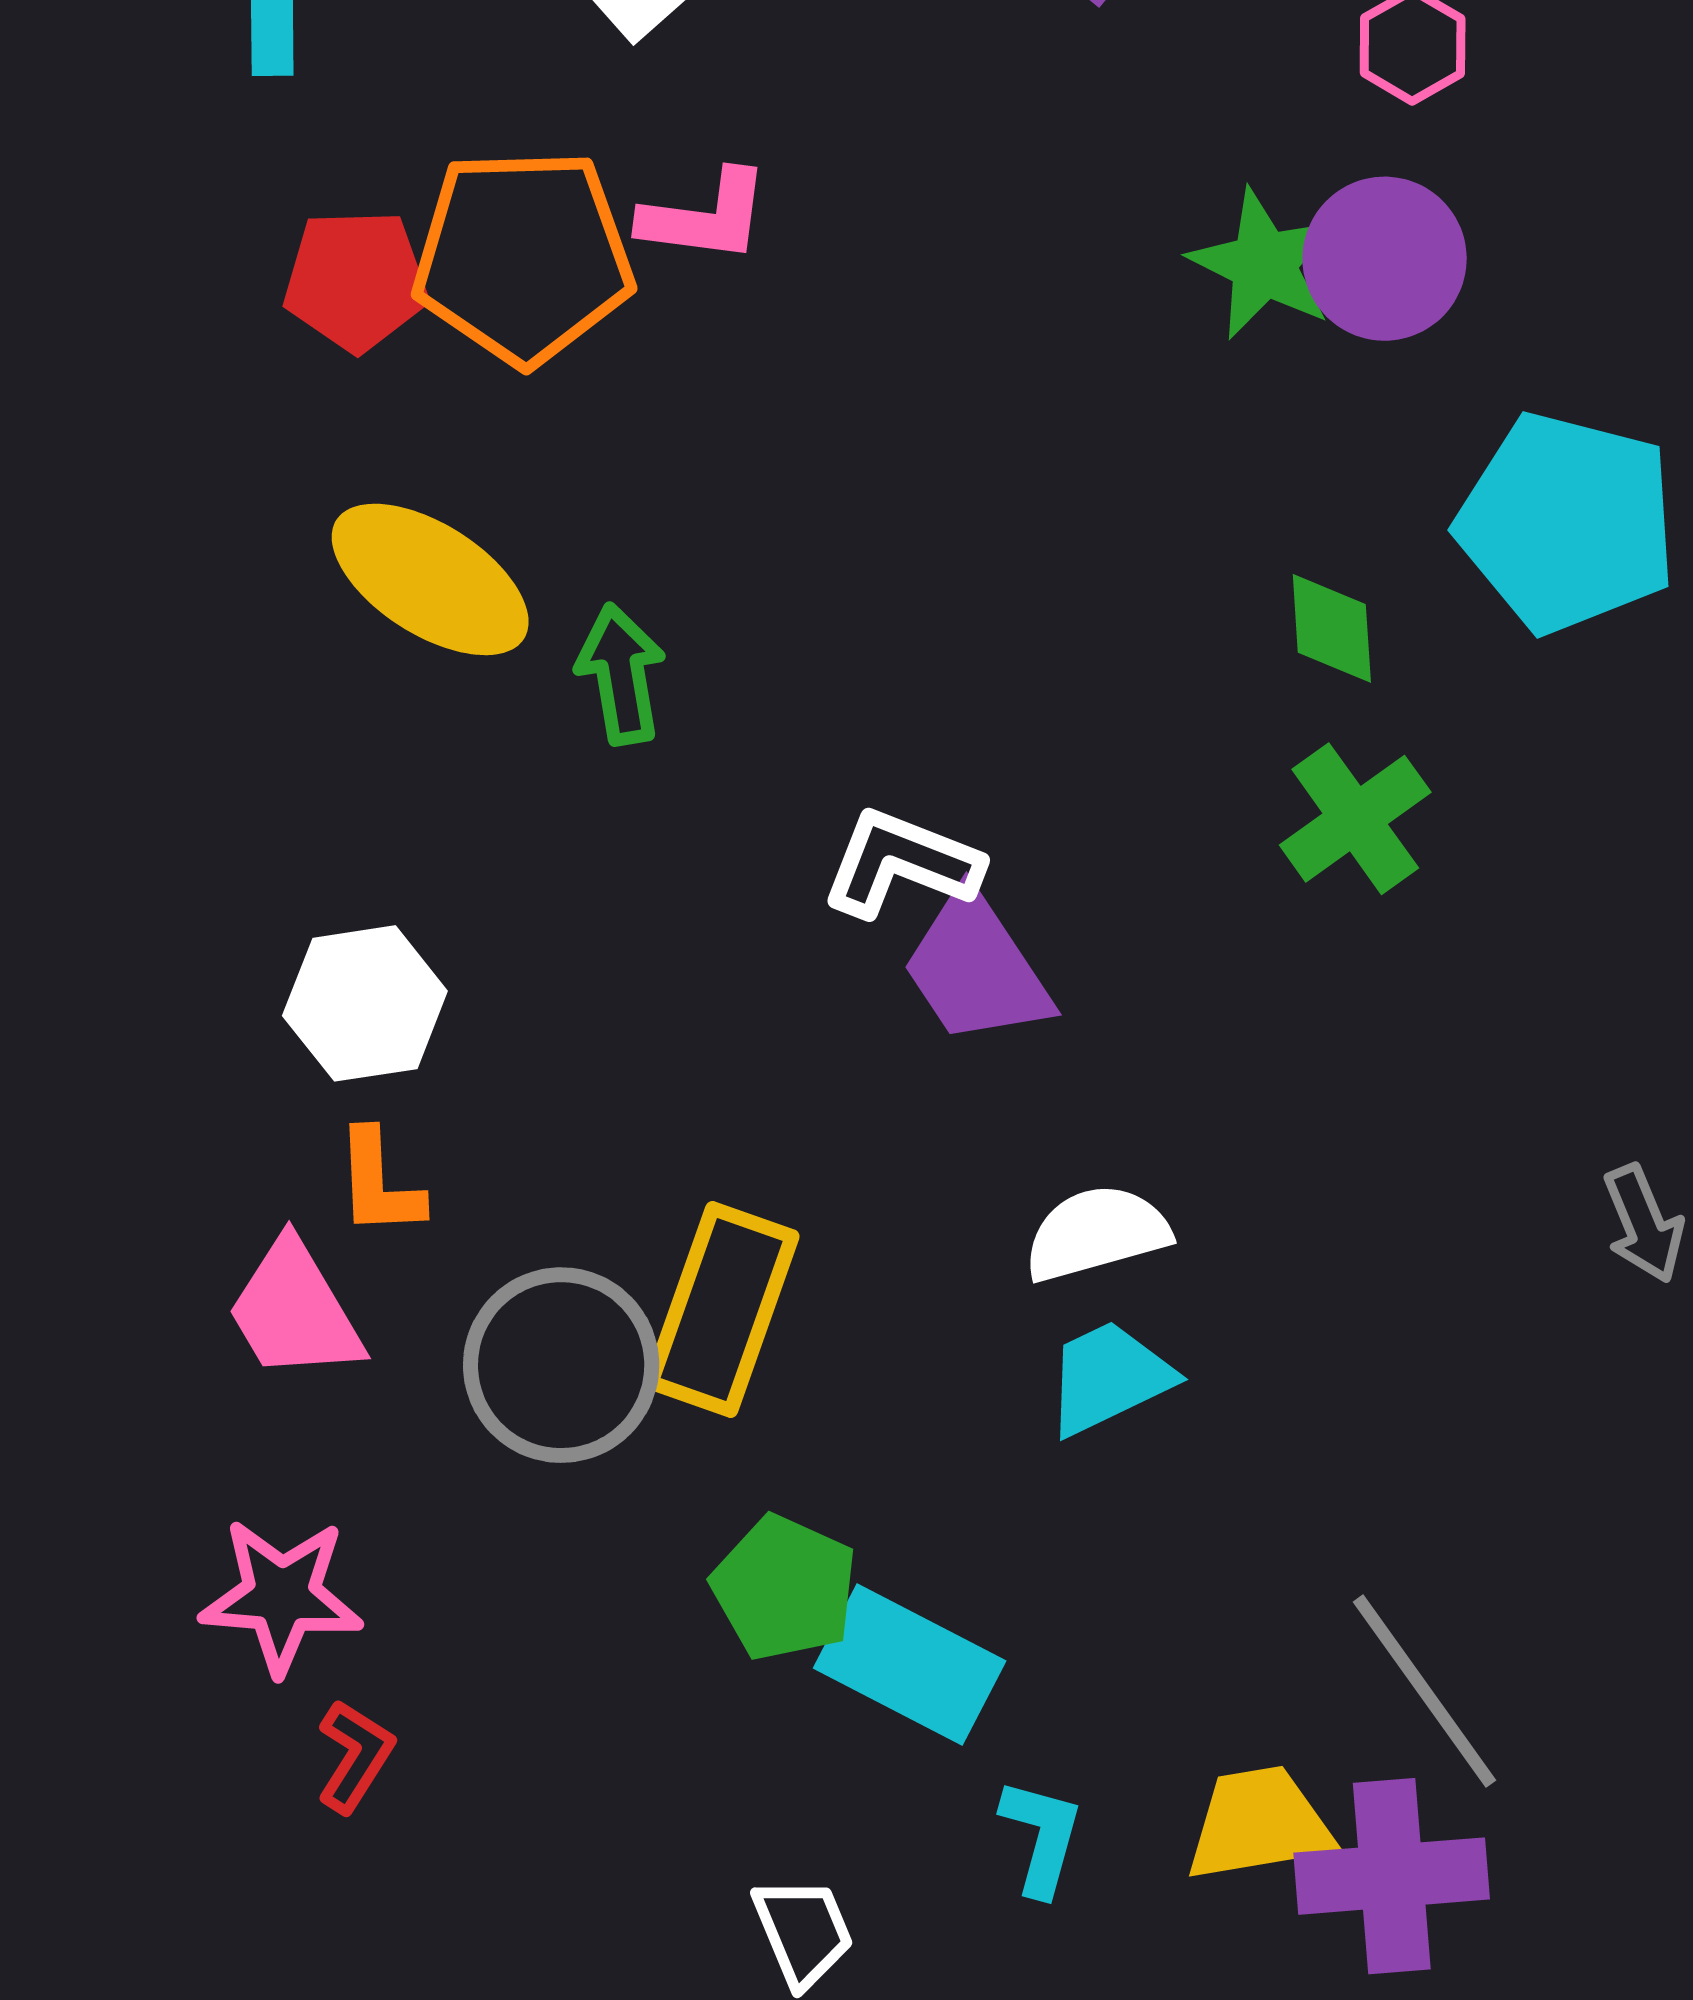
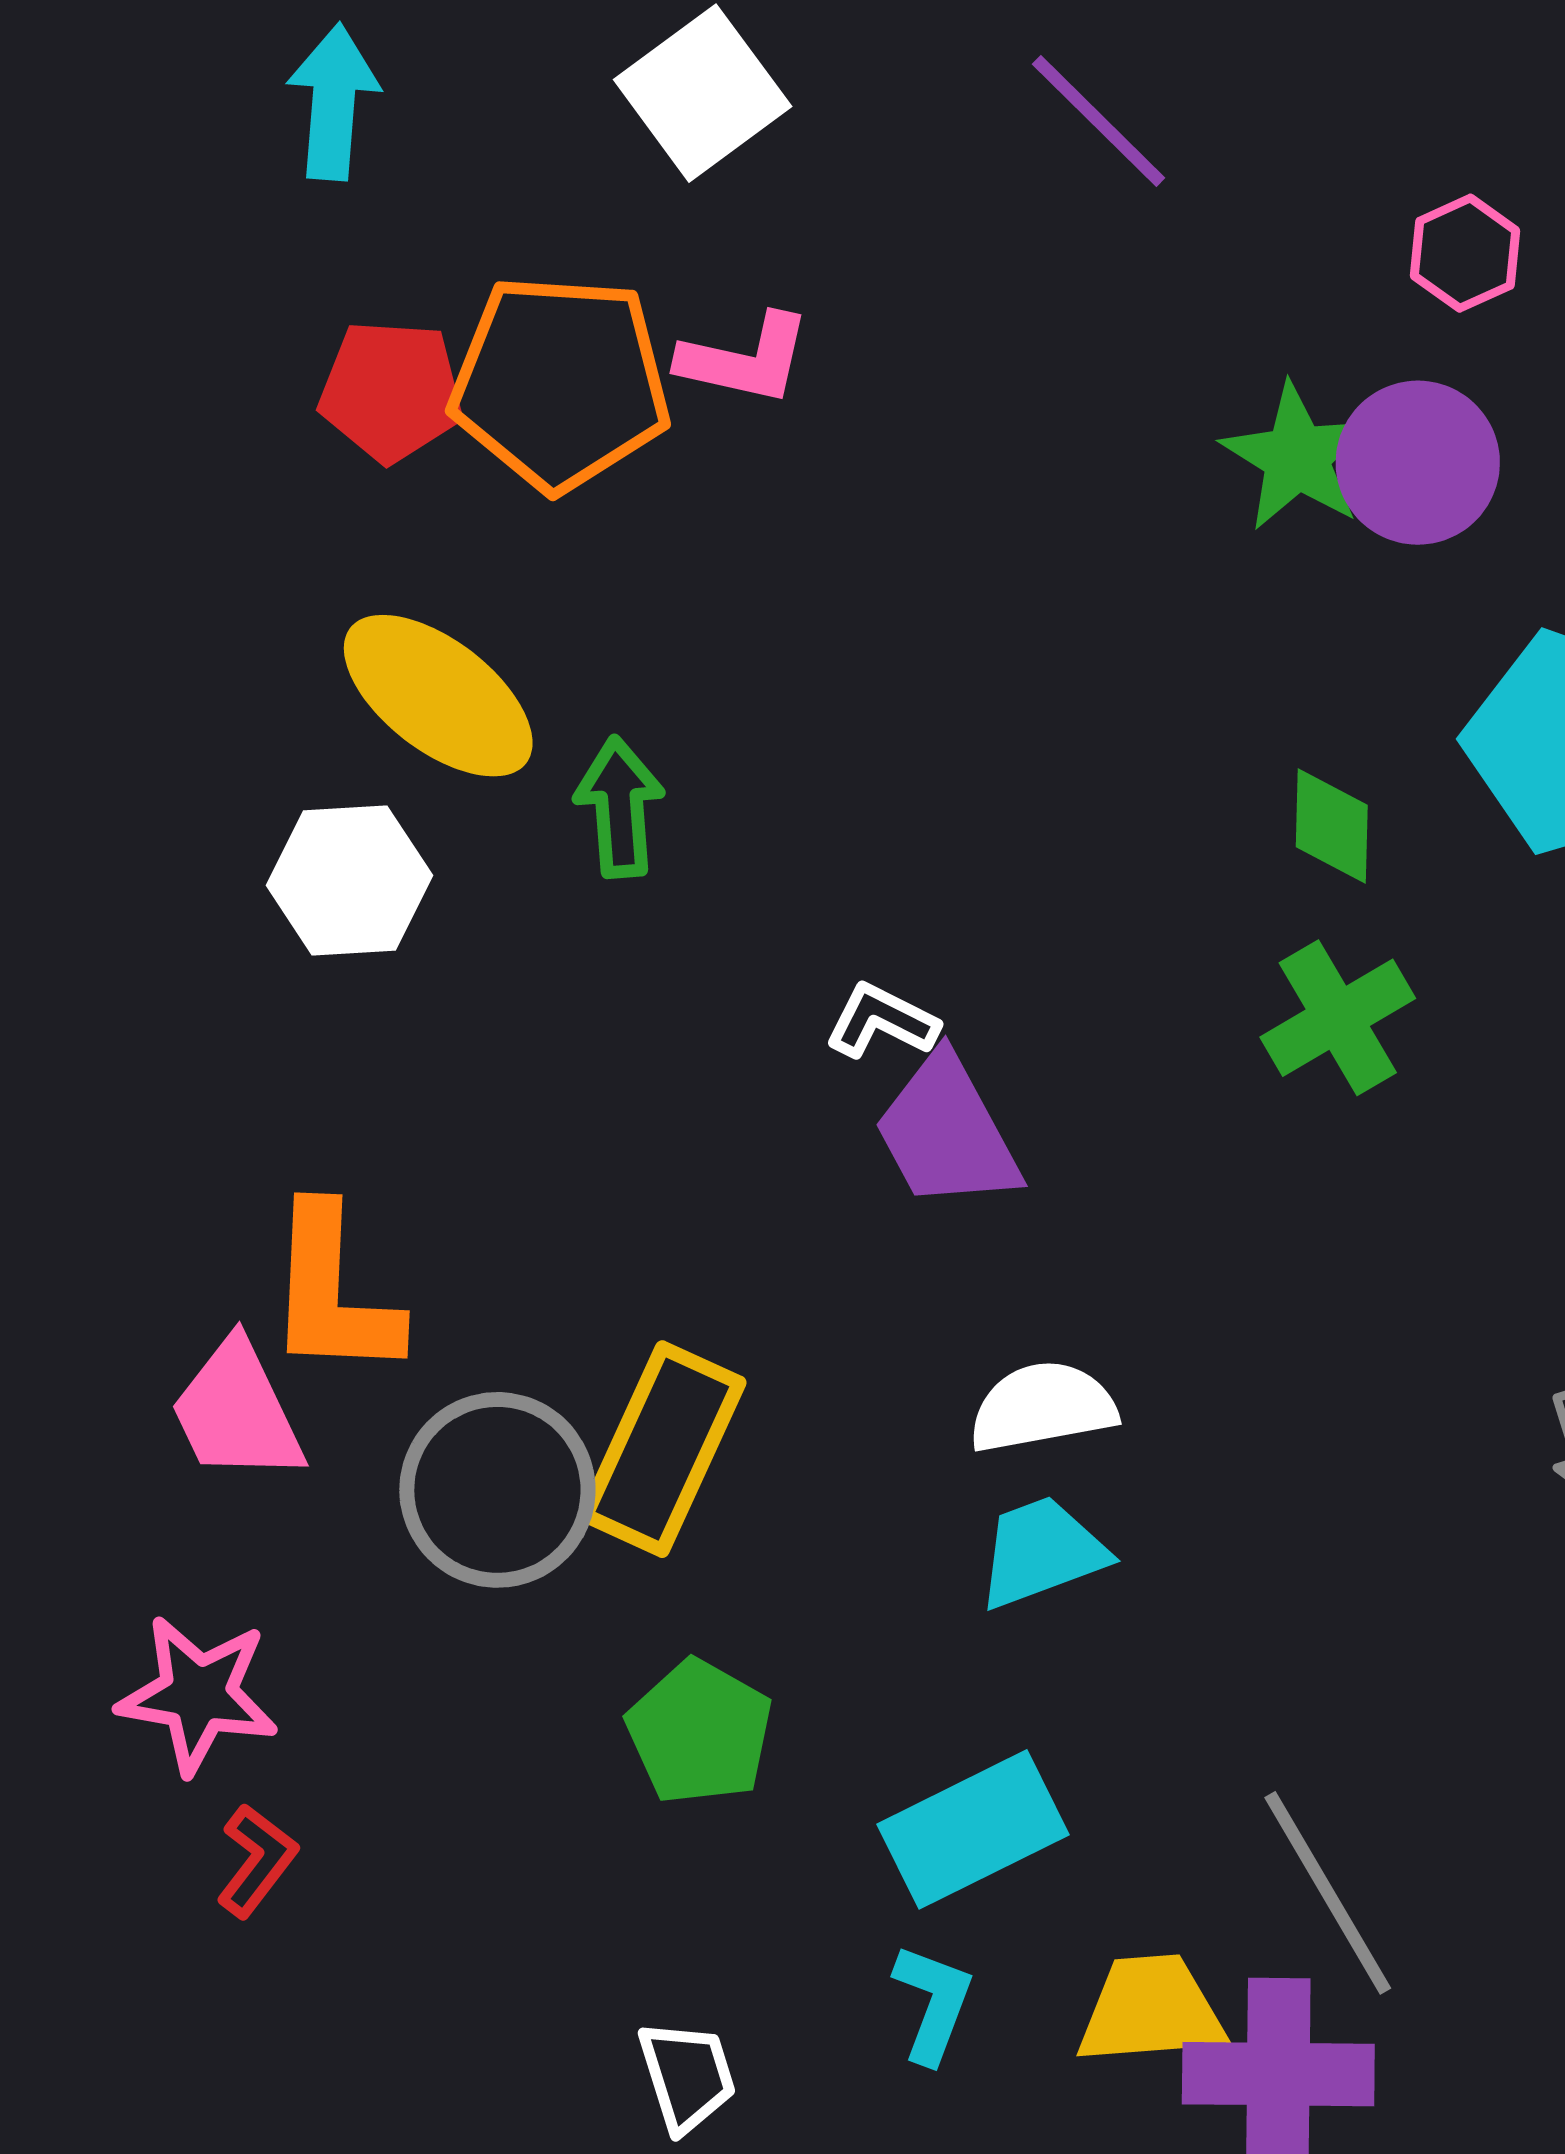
white L-shape: (901, 863) -> (882, 1021), size x0.7
white hexagon: (365, 1003) -> (349, 880), moved
orange L-shape: (379, 1183) -> (333, 1292), size x1.6
cyan rectangle: (910, 1664) -> (973, 1829), moved, turned -59

